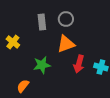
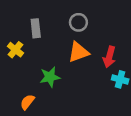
gray rectangle: (42, 22) -> (36, 28), moved
red arrow: (79, 64) -> (109, 57), moved

